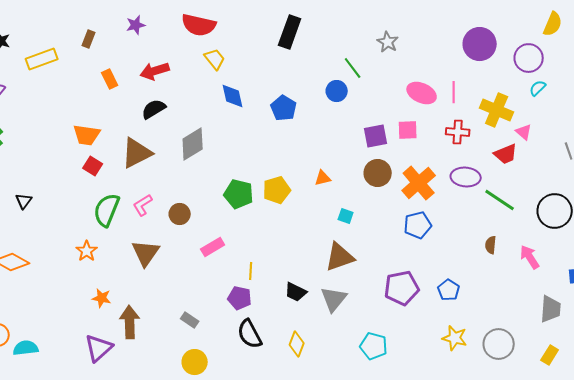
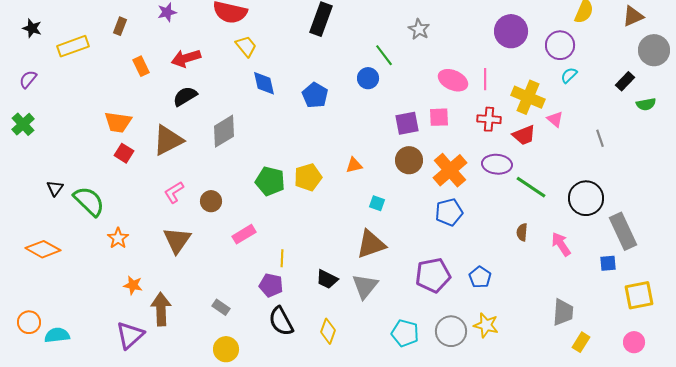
red trapezoid: (506, 154) -> (524, 135), moved
green semicircle: (107, 210) -> (89, 201), moved, turned 112
gray trapezoid: (551, 309) -> (563, 312), moved
gray circle: (499, 344) -> (451, 331), moved

